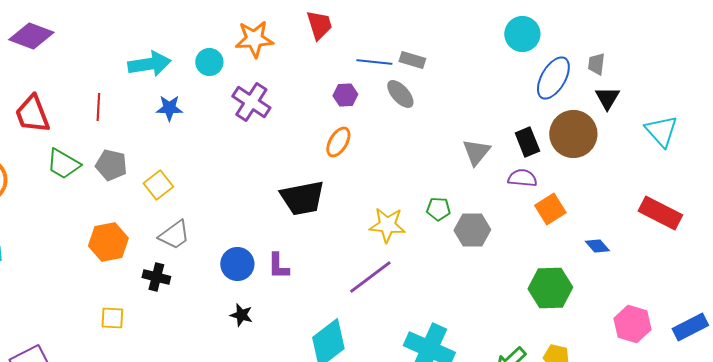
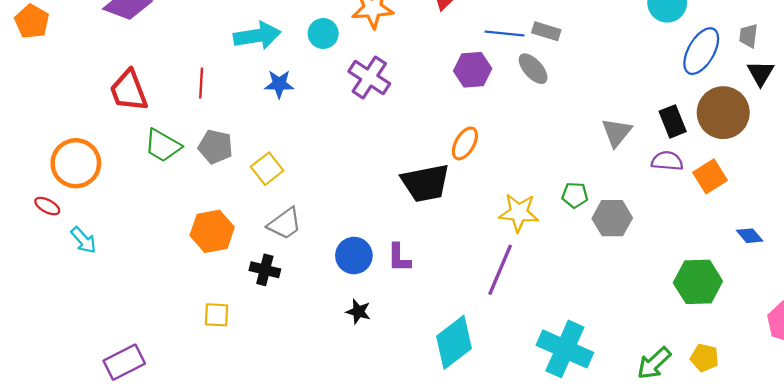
purple hexagon: (345, 95) -> (473, 70), size x1.4
orange ellipse: (338, 142) -> (465, 143), moved
orange square: (550, 209) -> (710, 176), moved
purple line: (370, 277) -> (500, 270), turned -30

